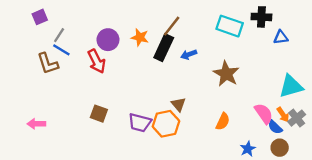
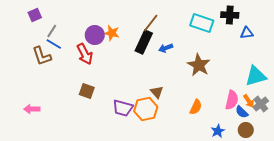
orange star: (140, 37) -> (112, 33), moved
brown square: (99, 114) -> (87, 91), moved
pink semicircle: (264, 114) -> (232, 100), turned 48

